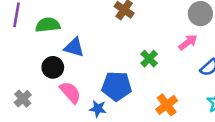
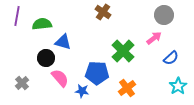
green cross: (149, 59) -> (123, 51), size x1.6
orange cross: (167, 105) -> (127, 88), moved

